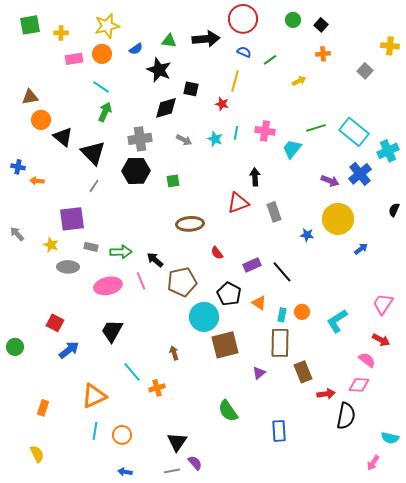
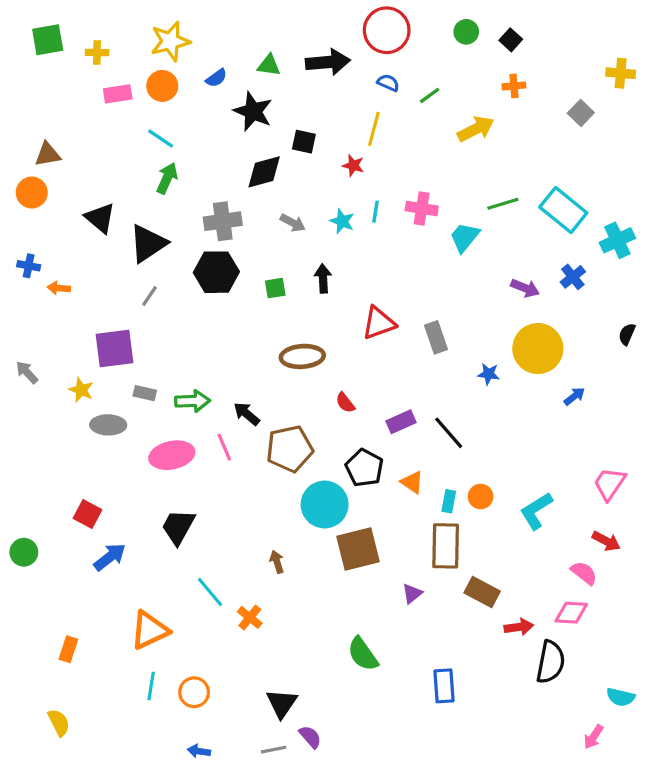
yellow arrow: (299, 81) -> (476, 129), size x1.6
orange circle: (41, 120) -> (32, 193), moved
black triangle: (93, 153) -> (148, 243), turned 40
blue cross: (360, 174) -> (573, 277), size x0.7
black arrow: (255, 177) -> (323, 278), moved
brown rectangle: (303, 372) -> (482, 592), turned -40
orange cross: (157, 388) -> (250, 617), turned -35

